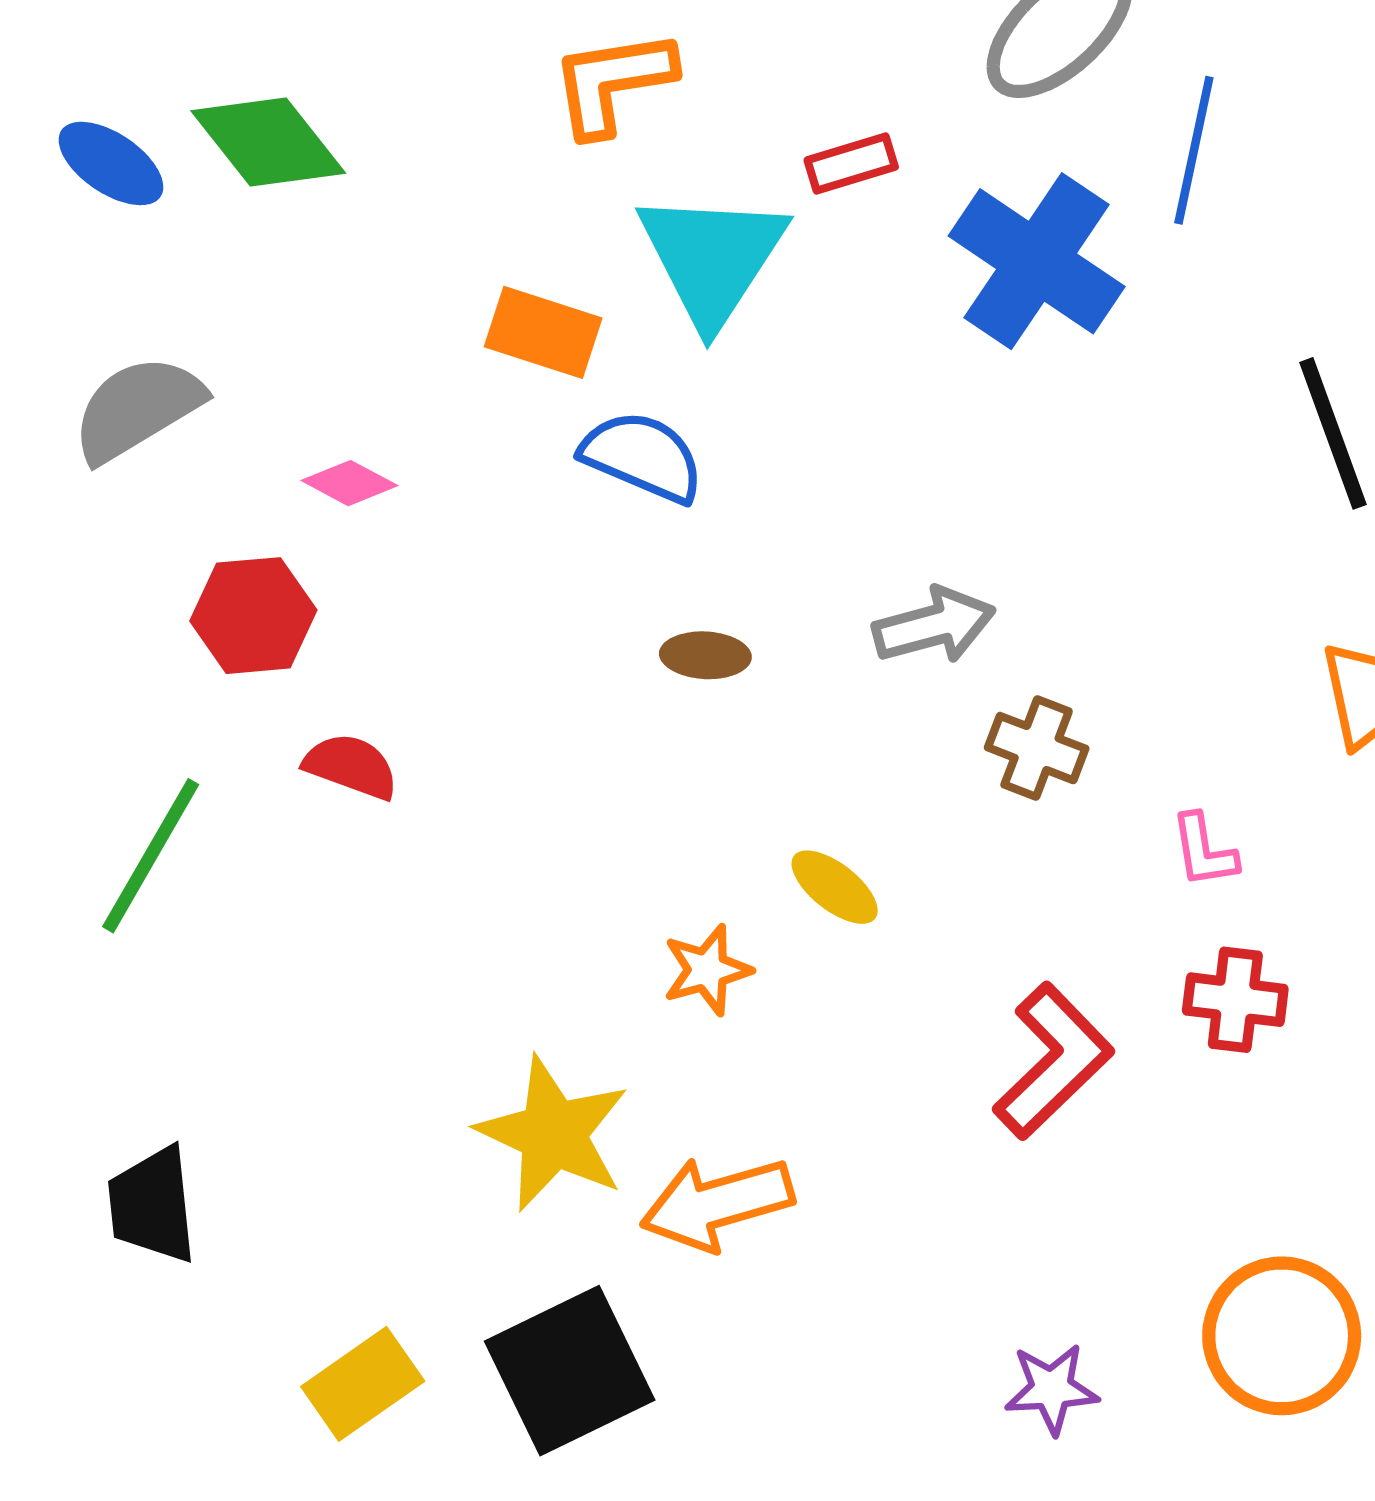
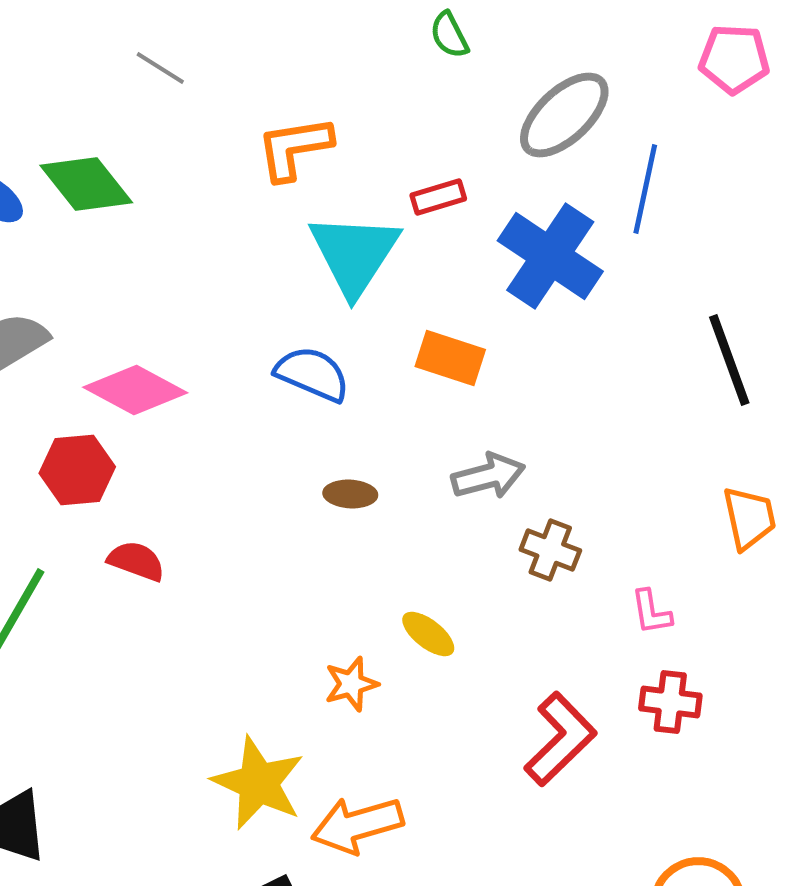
orange rectangle: (543, 332) -> (450, 358), moved
pink diamond: (349, 483) -> (135, 390), size x1.8

